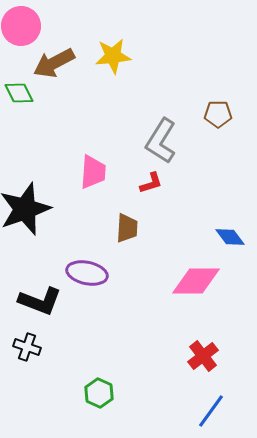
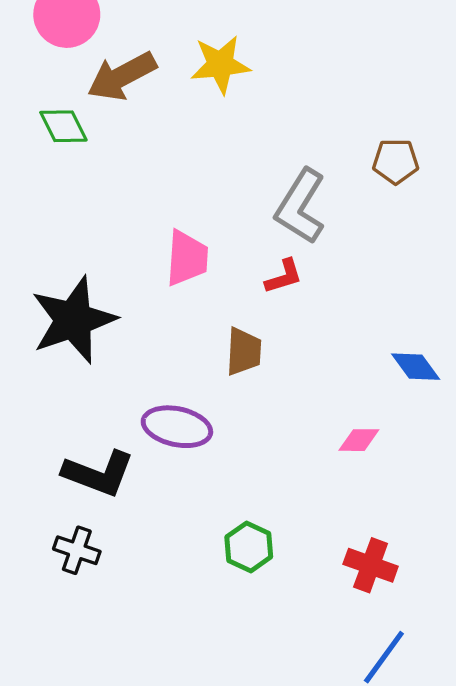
pink diamond: (196, 281) -> (359, 440), size x0.5
red cross: (203, 356) -> (371, 565), turned -32
green hexagon: (99, 393) -> (249, 547), moved

